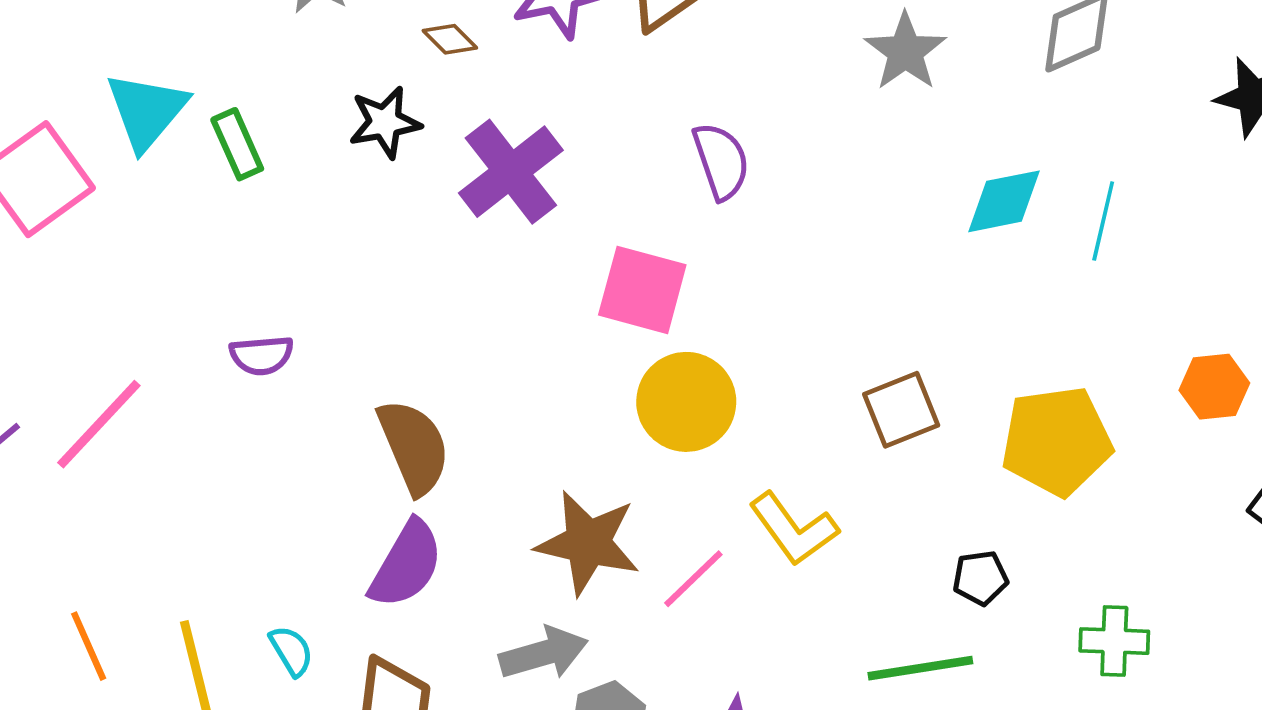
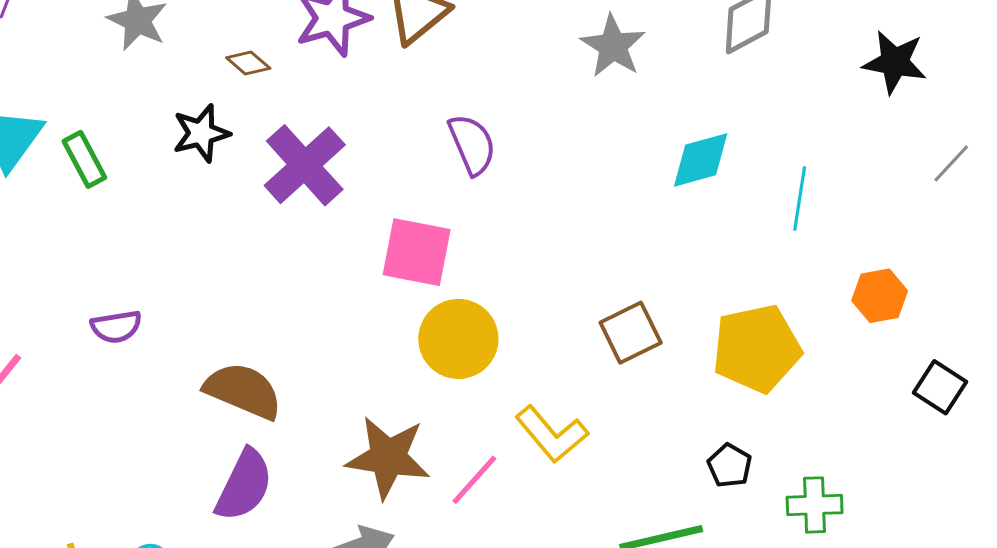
cyan line: (1103, 221) -> (800, 199), moved
brown semicircle: (414, 447) -> (243, 391), turned -40
black pentagon: (980, 578) -> (730, 466), moved, turned -30

